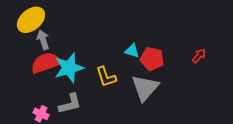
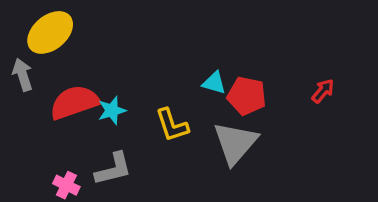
gray arrow: (43, 40) -> (23, 75), moved
cyan star: (69, 68) -> (112, 110), size x0.6

